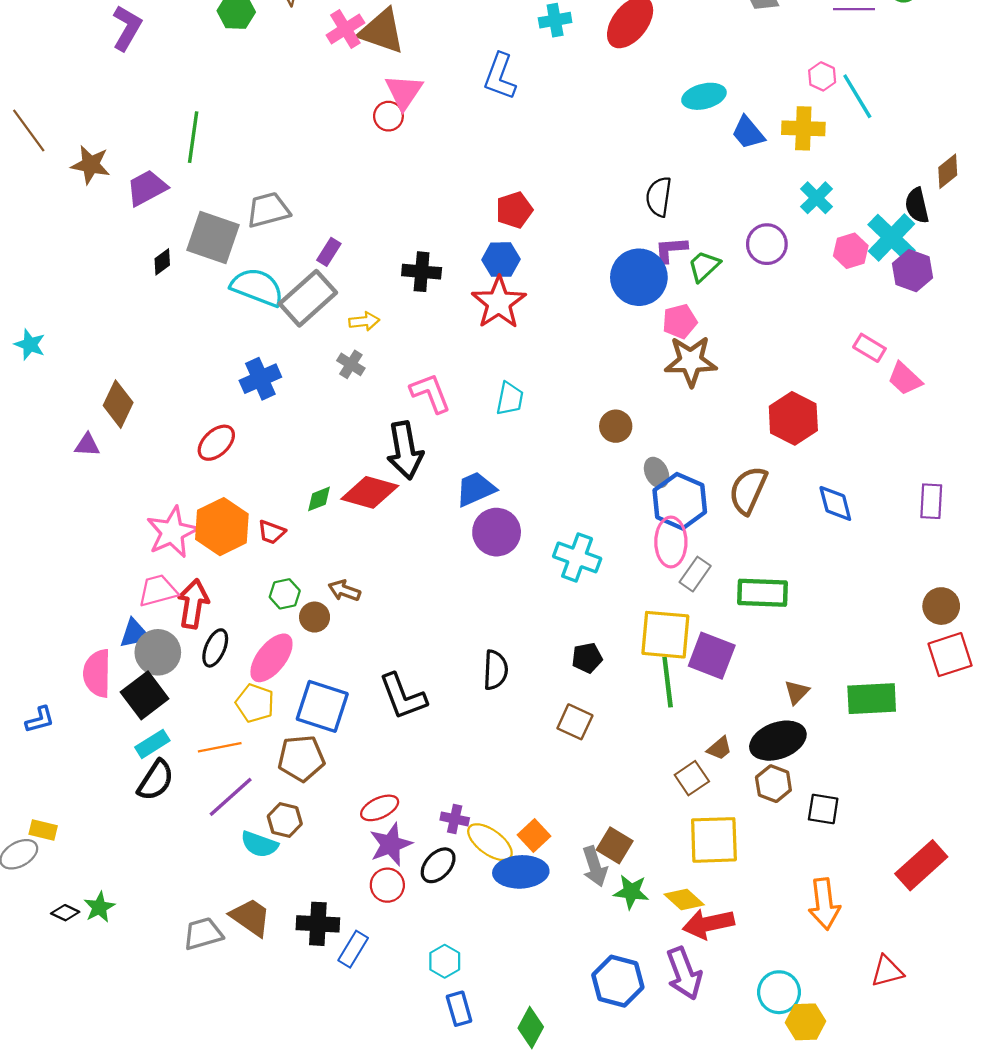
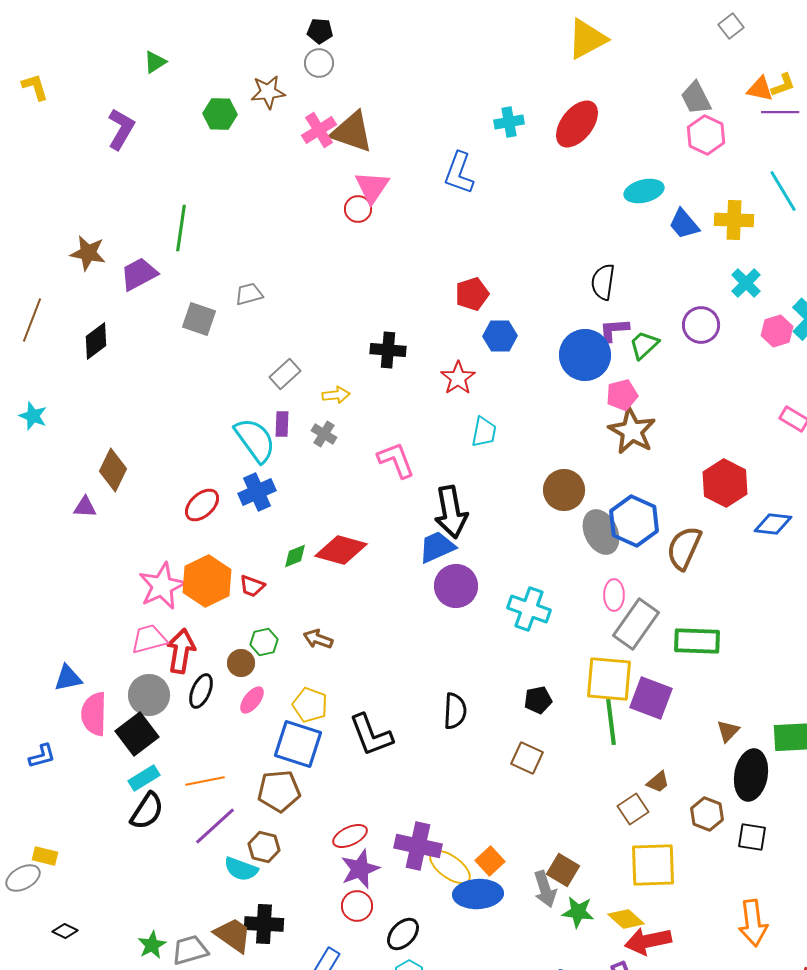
pink hexagon: (822, 76) -> (706, 135), moved, size x1.5
brown line: (29, 130) -> (32, 320), moved, turned 57
gray trapezoid: (268, 210) -> (249, 294), size x0.7
gray square: (213, 238) -> (199, 319), size x0.7
purple rectangle: (329, 252) -> (282, 424), moved, turned -30
blue hexagon: (501, 260) -> (500, 336), moved
black diamond: (162, 262) -> (96, 341), moved, size x1.5
cyan semicircle: (257, 287) -> (255, 440), moved, turned 33
gray rectangle: (308, 298) -> (285, 374), size x0.6
red star: (499, 303) -> (458, 378), size x0.7
brown star: (691, 361) -> (632, 431), turned 30
blue cross: (260, 379) -> (257, 492), moved
cyan trapezoid: (510, 399) -> (484, 432), moved
brown circle: (616, 426) -> (564, 490), size x1.4
black arrow: (405, 450) -> (451, 512), moved
gray ellipse: (657, 473) -> (601, 532), size x1.6
blue hexagon: (680, 501) -> (634, 521), moved
blue diamond: (835, 503) -> (773, 524), moved, turned -69
pink ellipse: (671, 542) -> (614, 595), size x0.7
gray rectangle: (695, 574) -> (636, 624), size x1.6
brown circle: (315, 617) -> (241, 663), moved
blue triangle: (135, 634) -> (68, 678), moved
pink ellipse: (271, 658) -> (252, 700), size x0.6
yellow pentagon: (255, 703) -> (310, 705), moved
black ellipse: (778, 741) -> (751, 775), moved, turned -60
purple cross: (455, 819) -> (418, 846), size x1.8
black ellipse: (438, 865) -> (403, 934), moved
green star: (99, 907) -> (152, 945), moved
black cross: (318, 924) -> (264, 924), moved

